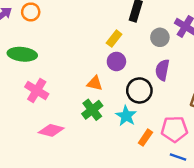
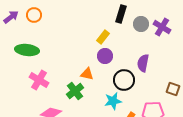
gray circle: (160, 37) -> (141, 24), moved
green cross: (92, 110) -> (75, 91), moved
cyan star: (126, 116) -> (113, 101), turned 30

